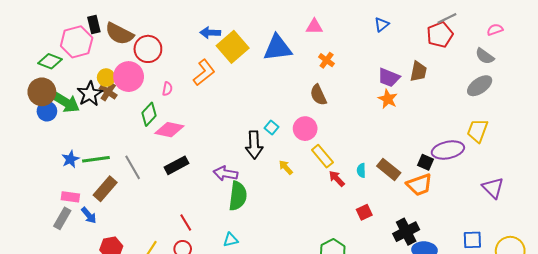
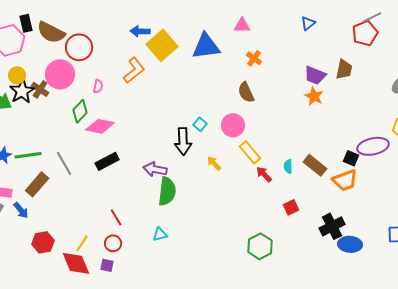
yellow circle: (106, 78) -> (17, 75), moved

